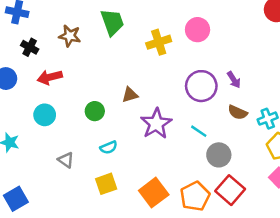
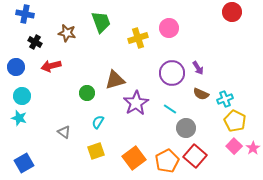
brown triangle: (130, 95) -> (115, 80), size x1.5
cyan circle: (45, 115) -> (22, 96), moved
cyan semicircle: (109, 147) -> (98, 122), turned 144

